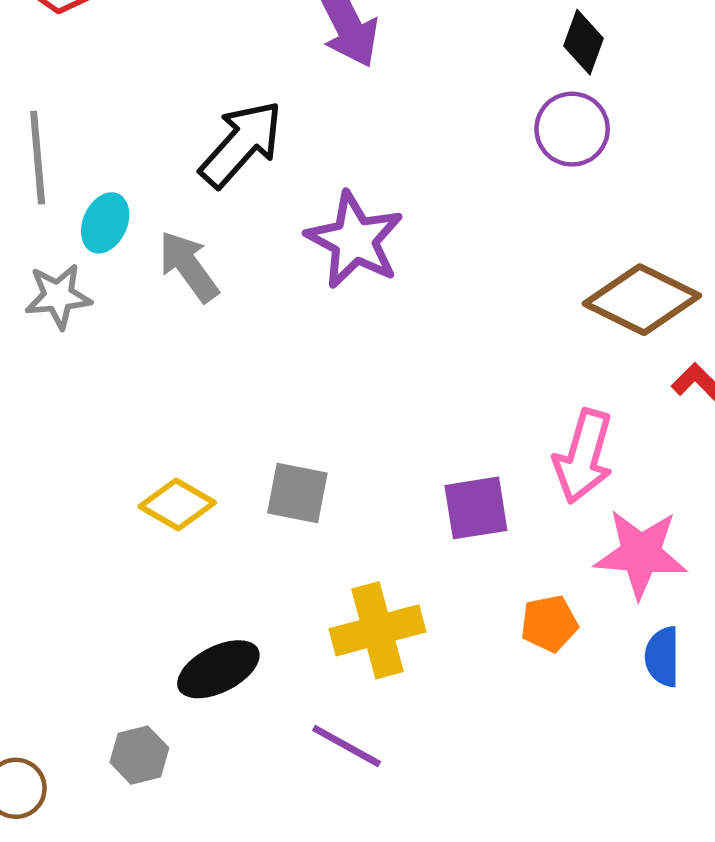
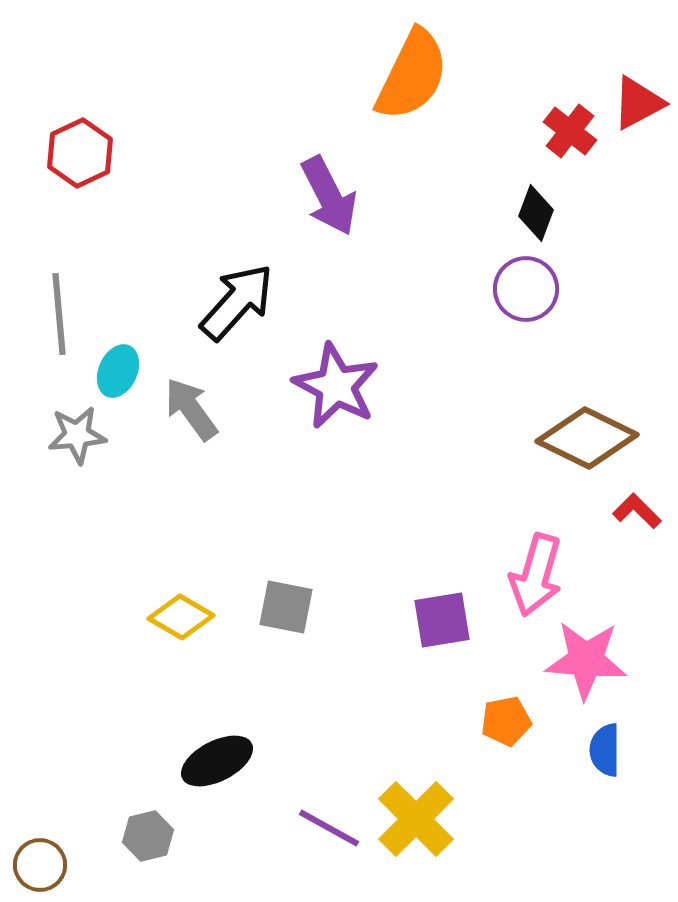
yellow cross: (377, 630) -> (416, 819), moved, turned -30

